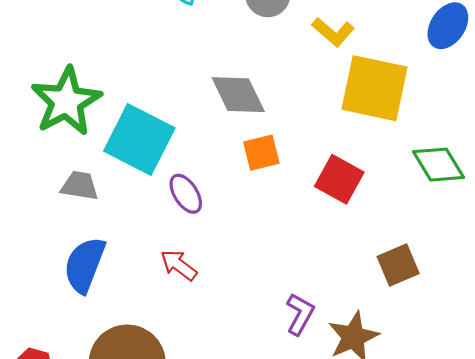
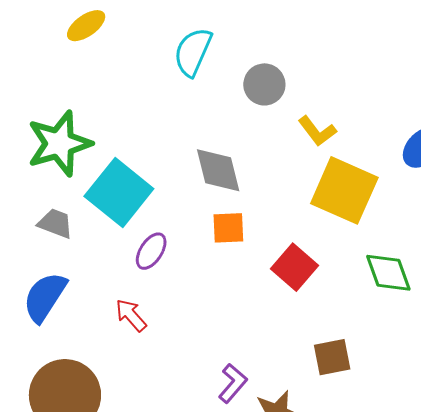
purple ellipse: (186, 194) -> (151, 251), turned 54

